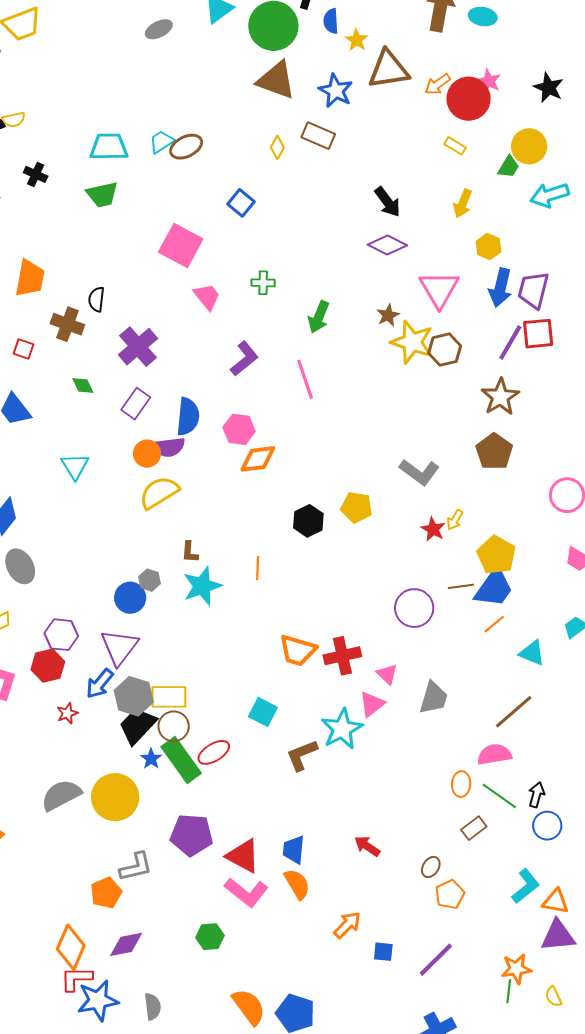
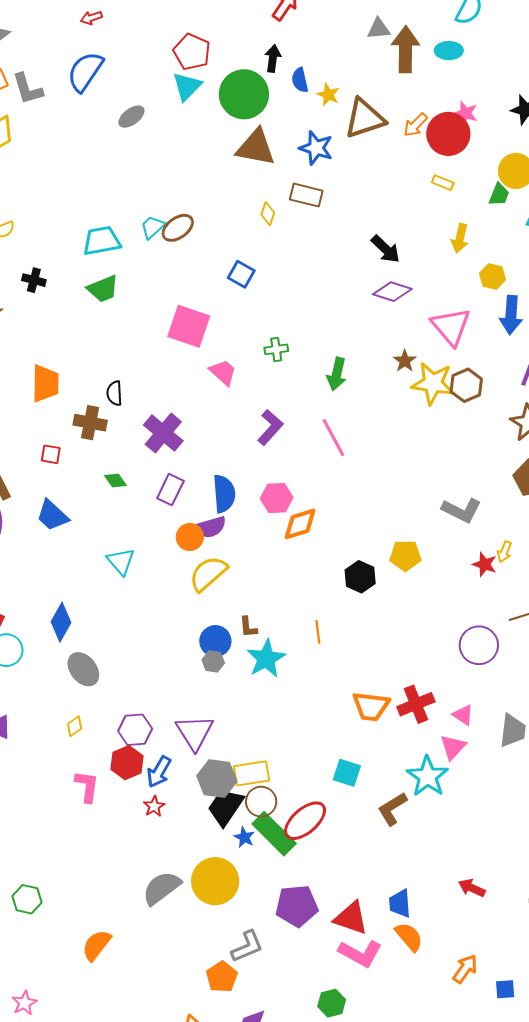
blue circle: (130, 598) -> (215, 641), moved
blue arrow: (100, 684) -> (159, 772), moved
red ellipse: (214, 752) -> (305, 821), size x1.4

